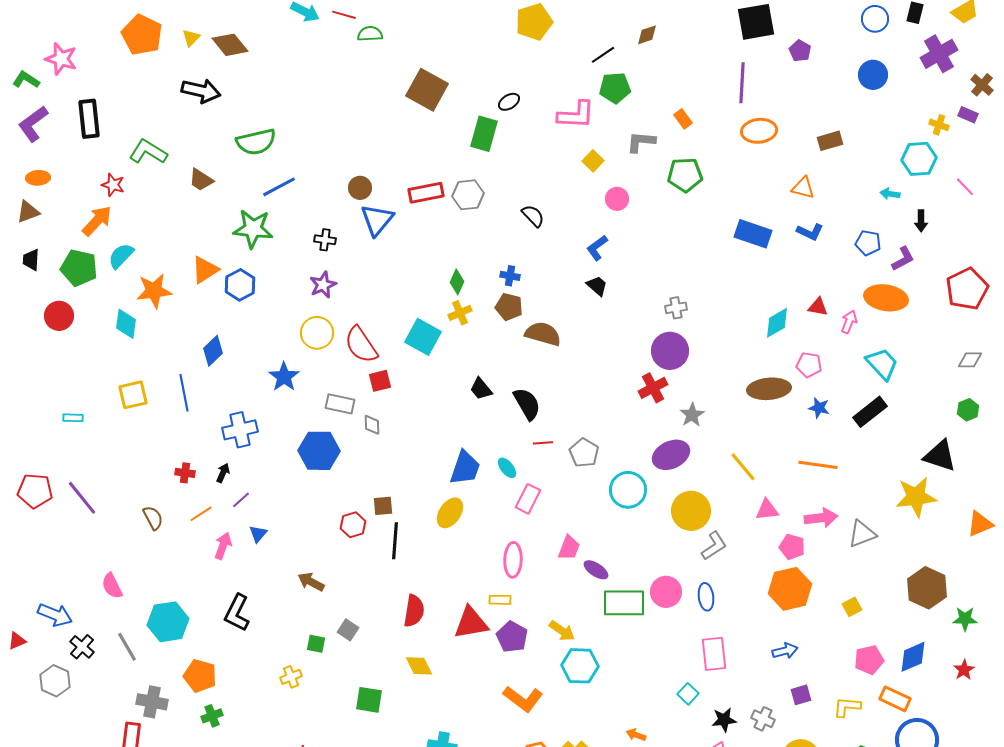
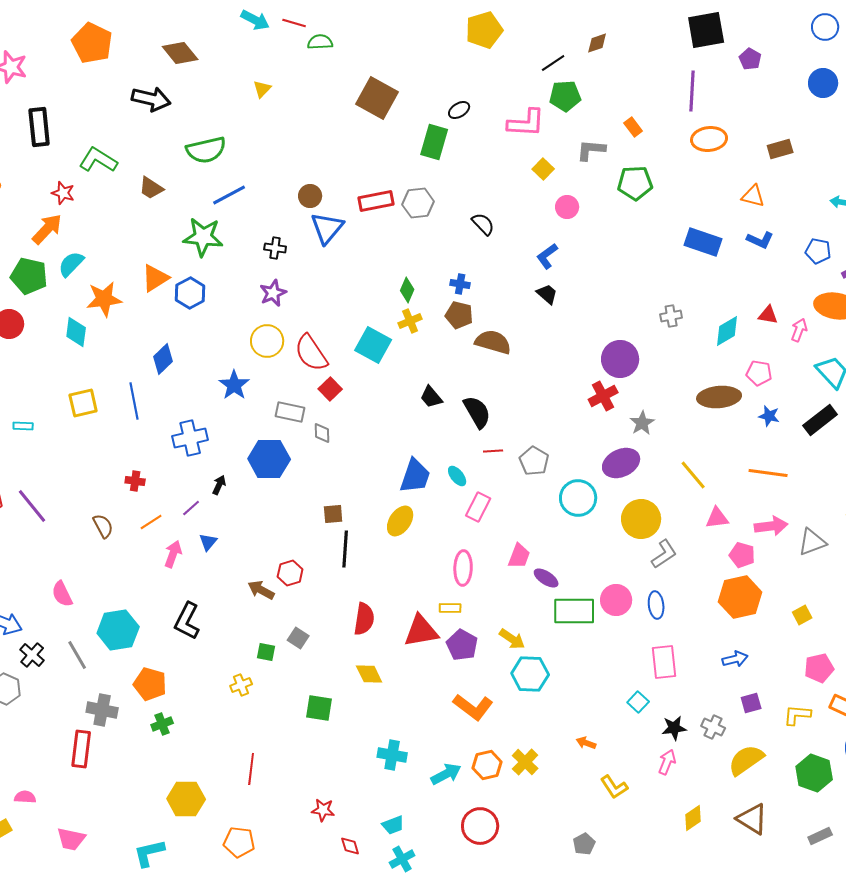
yellow triangle: (191, 38) -> (262, 89), moved
gray cross: (676, 308) -> (671, 316), moved
red square: (380, 381) -> (330, 389), turned -30
black arrow: (223, 473) -> (219, 485), moved
red hexagon: (353, 525) -> (290, 573), moved

